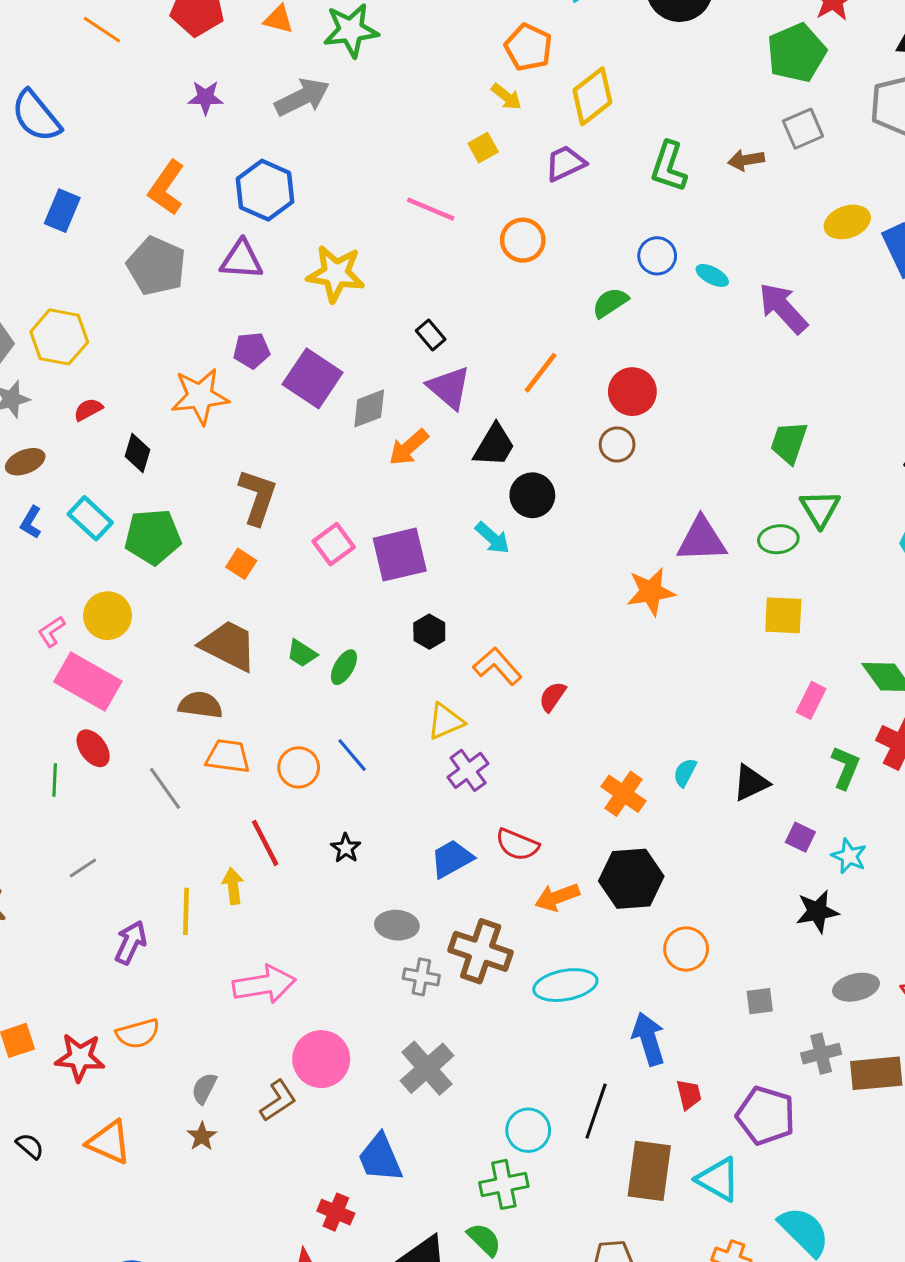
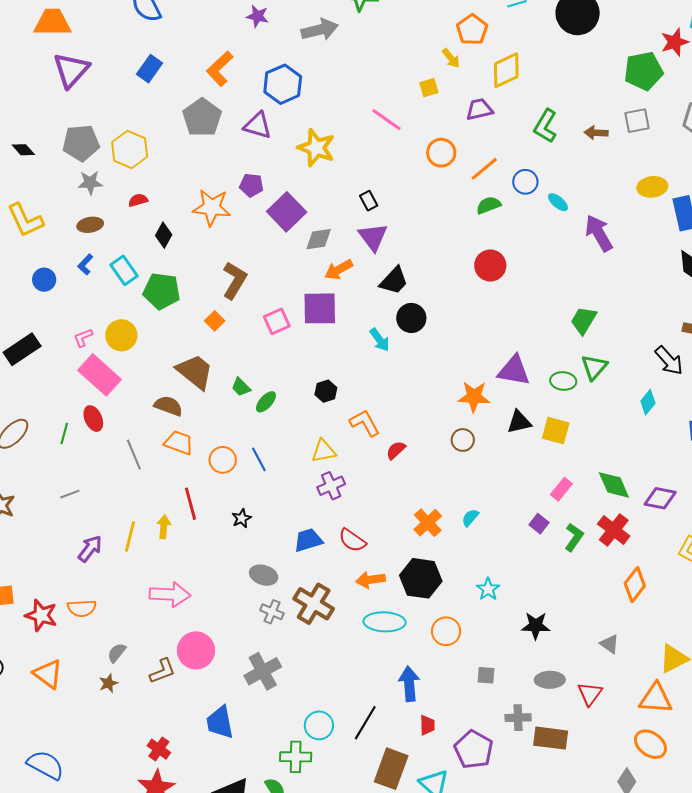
orange line: (541, 373) -> (484, 169), moved
brown circle: (617, 444) -> (463, 440), moved
purple square: (400, 555) -> (320, 308), moved
black triangle: (751, 783) -> (519, 422), moved
purple square: (800, 837) -> (539, 524), moved
cyan star: (849, 856) -> (488, 589), moved
cyan ellipse: (565, 985) -> (385, 622), moved
red cross: (336, 1212) -> (159, 749), moved

